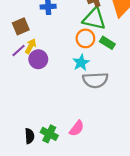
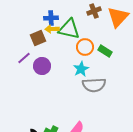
green triangle: (94, 19) -> (69, 29), moved
brown square: (21, 26) -> (38, 38), moved
yellow arrow: (31, 46) -> (52, 29), moved, turned -120

